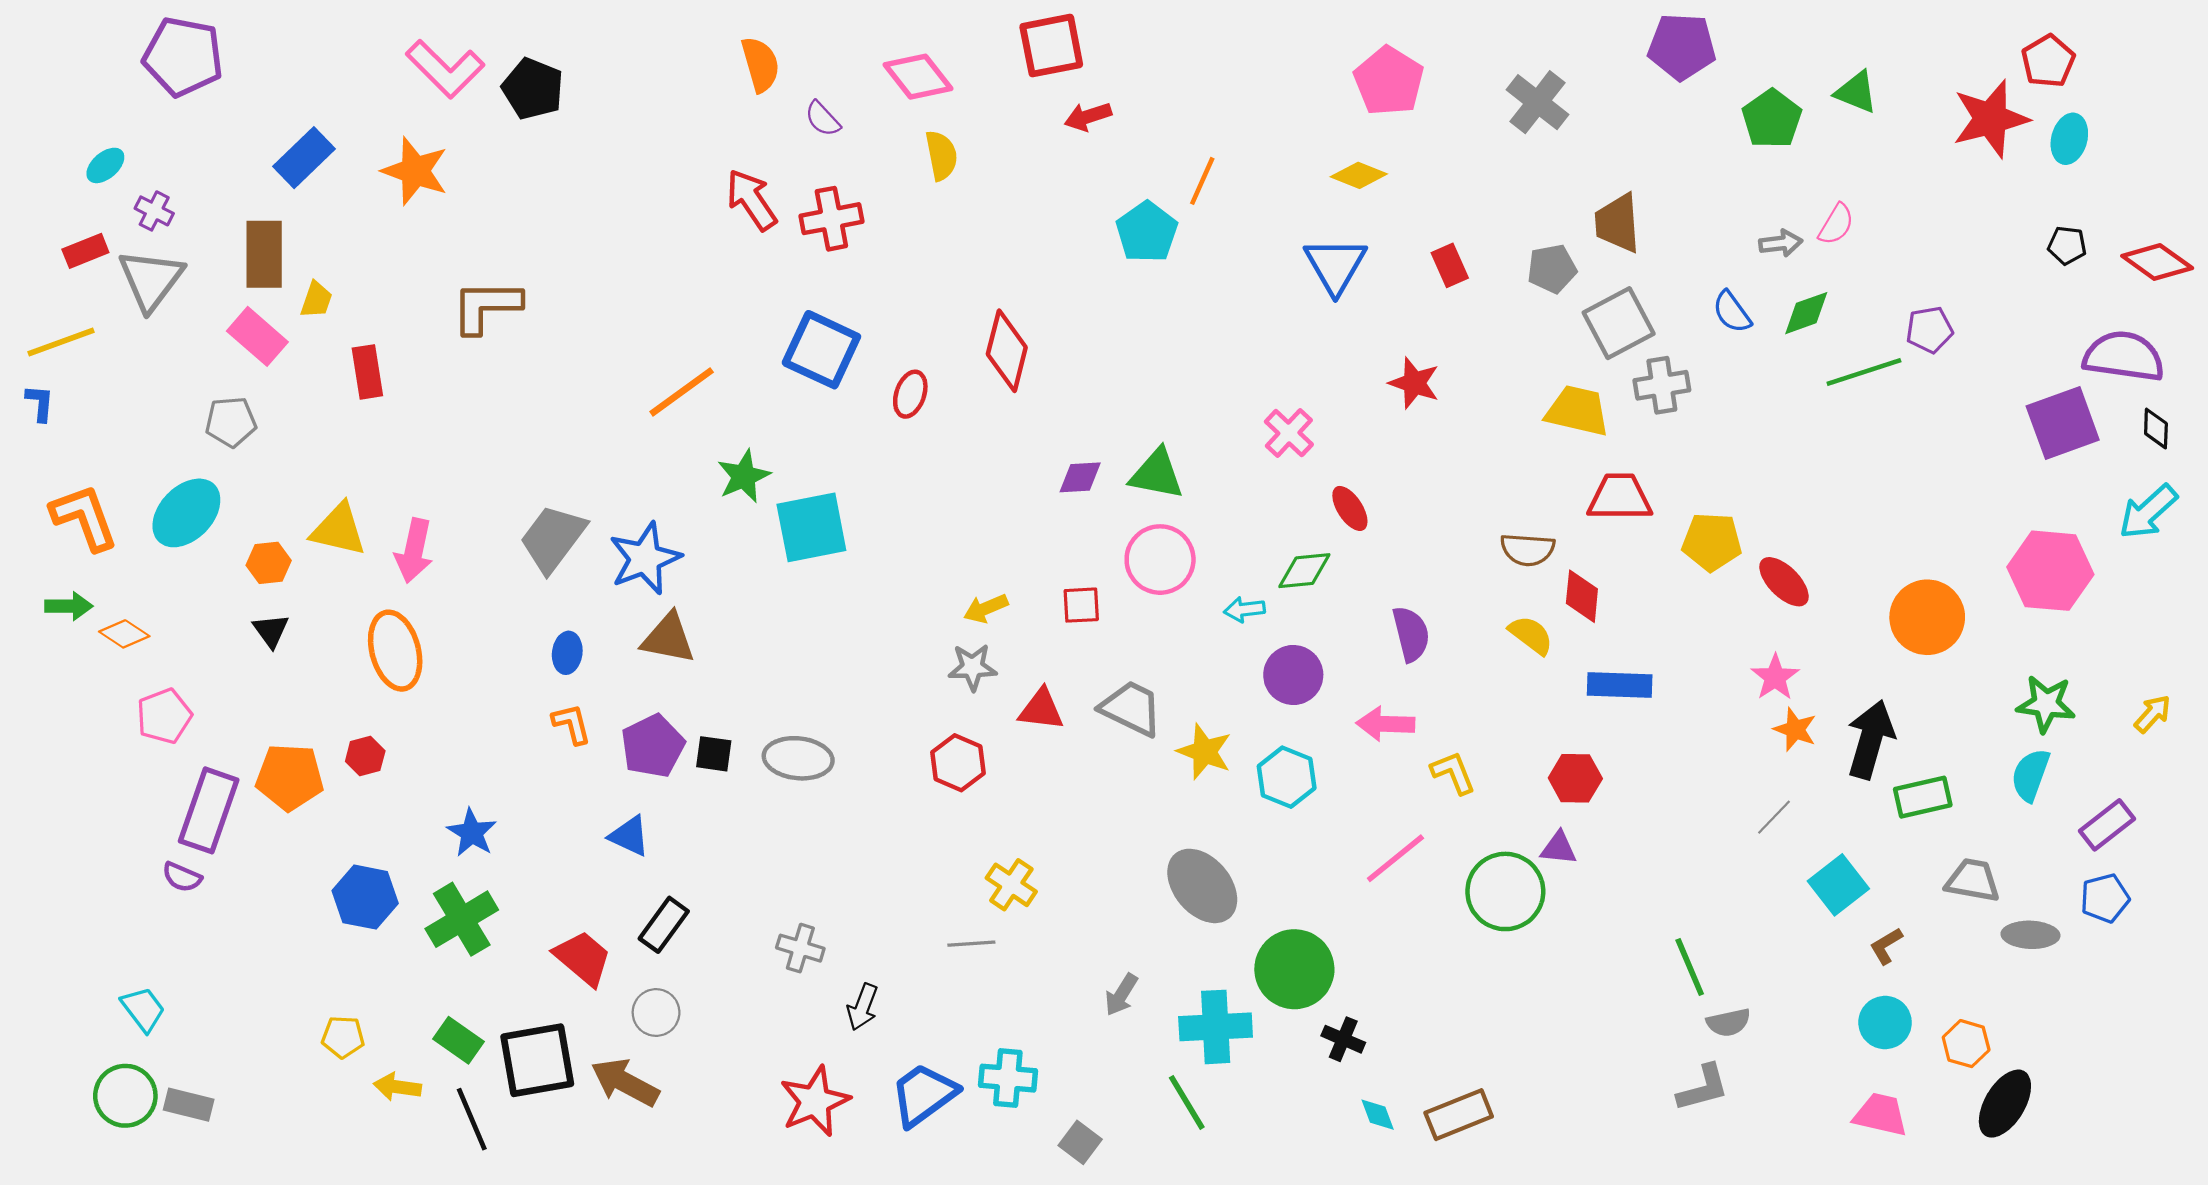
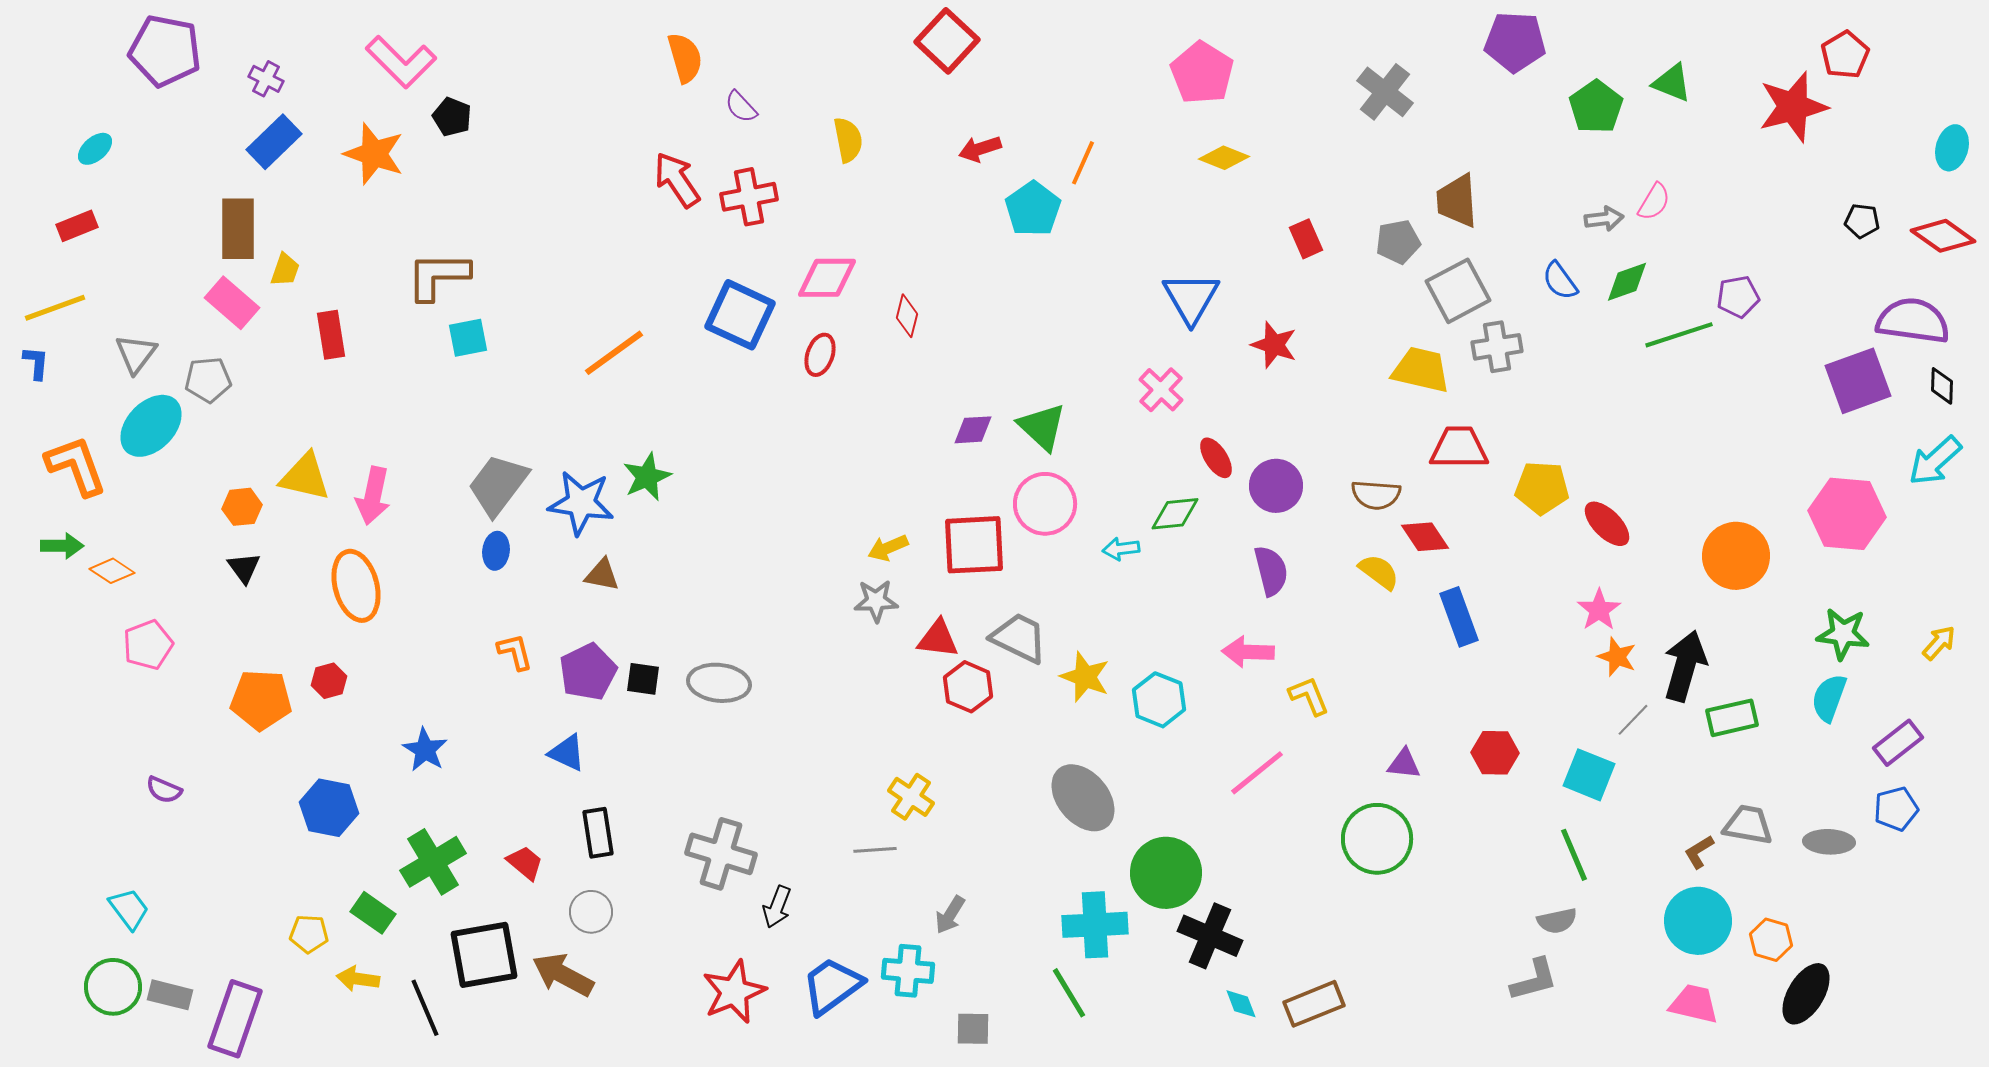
red square: (1051, 46) -> (947, 41), turned -36
pink diamond: (918, 77) -> (827, 278), moved, turned -52
pink pentagon: (1389, 81) -> (1202, 73), moved
black pentagon: (533, 89) -> (452, 117), moved, size x0.7
red arrow: (1088, 117) -> (980, 149), moved
cyan ellipse: (2069, 139) -> (1952, 148), moved
purple cross: (154, 211) -> (266, 79), moved
blue triangle: (1335, 265) -> (1191, 298), moved
gray triangle: (151, 280) -> (136, 354), moved, size x0.7
red diamond: (1007, 351) -> (907, 316), size x0.6
green triangle: (1157, 474) -> (1042, 427), turned 32
green star: (744, 476) -> (647, 477), moved
cyan ellipse: (186, 513) -> (151, 426), moved
cyan square: (811, 527) -> (468, 338), moved, size x0.6
blue star: (645, 558) -> (581, 503), turned 30
red diamond: (1582, 596) -> (1425, 537), turned -39
red square: (1081, 605) -> (974, 545), size x1.8
brown triangle: (668, 638) -> (602, 575), size x0.7
blue ellipse: (567, 653) -> (496, 551), moved
purple circle: (1293, 675) -> (1276, 486), moved
blue rectangle: (1620, 685) -> (1459, 617), turned 68
red hexagon: (958, 763) -> (968, 687), moved
red hexagon: (1575, 778) -> (1495, 753), moved
purple rectangle: (209, 810) -> (235, 1019), moved
gray line: (1774, 817) -> (1633, 720), moved
gray trapezoid: (1973, 880) -> (1748, 825), moved
cyan square: (1838, 885) -> (1589, 775), moved, turned -30
green circle: (1505, 891) -> (1377, 839), moved
green cross: (462, 919) -> (433, 862), moved
black rectangle: (664, 925) -> (598, 833), turned -45
gray cross: (800, 948) -> (721, 854), size x1.6
red trapezoid: (583, 958) -> (525, 863), size x0.7
green line: (1690, 967) -> (1574, 855), moved
gray arrow: (1121, 995) -> (950, 915), moved
cyan circle: (1885, 1022) -> (1698, 921), size x1.4
black cross: (1343, 1039) -> (1210, 936), size x1.6
green rectangle: (458, 1040) -> (373, 913), moved
gray square: (1080, 1142) -> (973, 1029), turned -36

